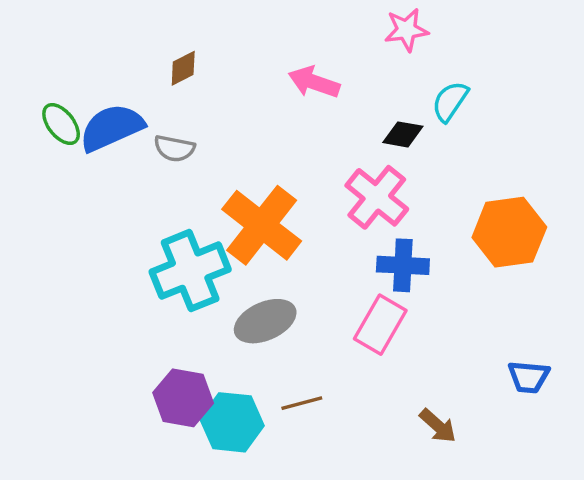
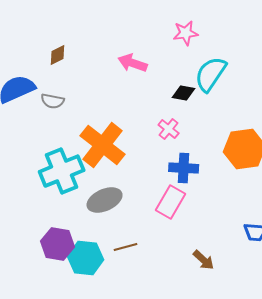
cyan semicircle: (450, 101) -> (211, 74), size x1.5
pink cross: (377, 197) -> (169, 129), size x0.6

